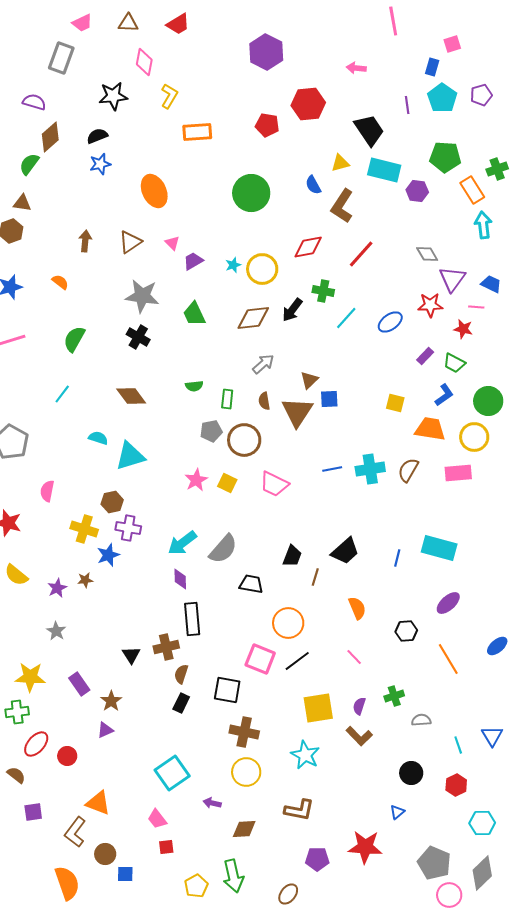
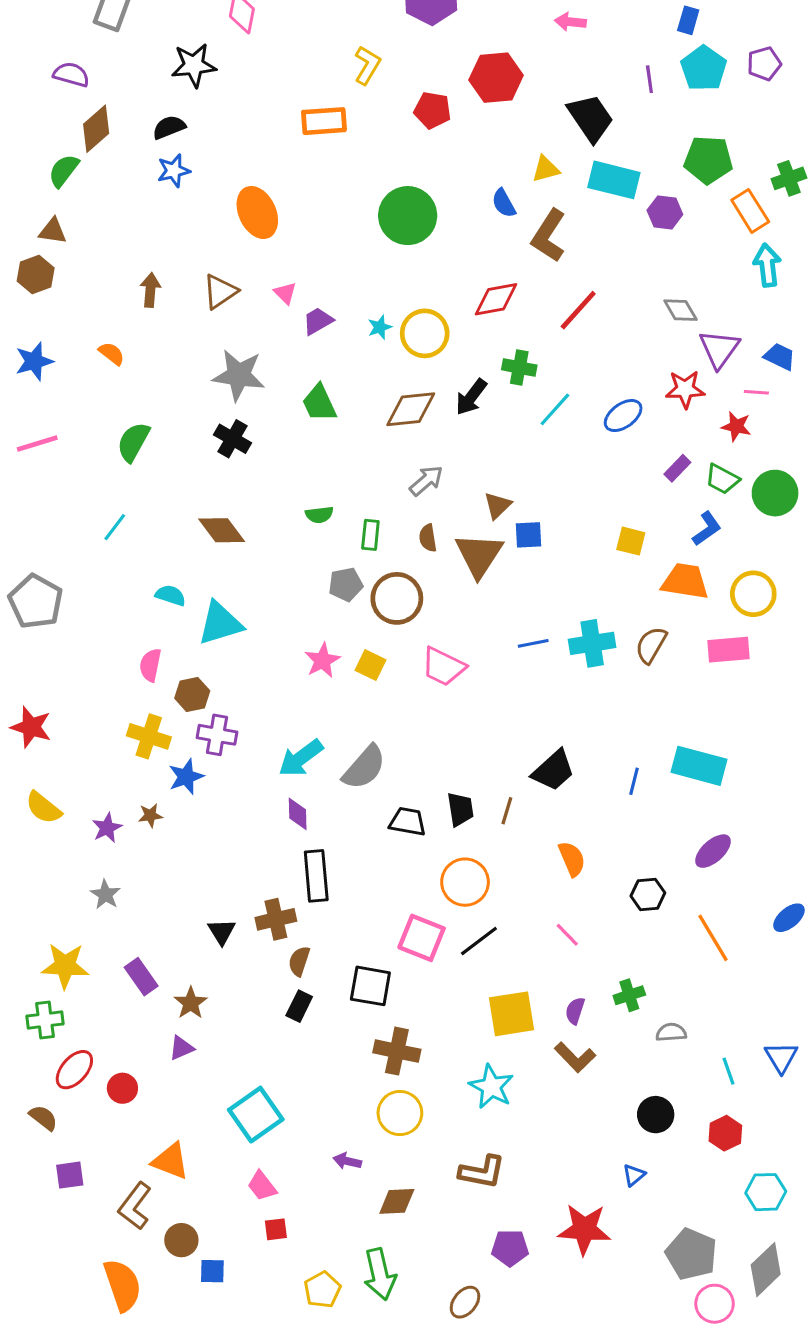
yellow L-shape: (169, 96) -> (367, 65), moved
green circle: (488, 401) -> (775, 493), moved
pink semicircle: (47, 491) -> (150, 665), moved
black trapezoid: (292, 556) -> (460, 809), moved, turned -30
cyan square: (172, 773) -> (256, 1115), moved

